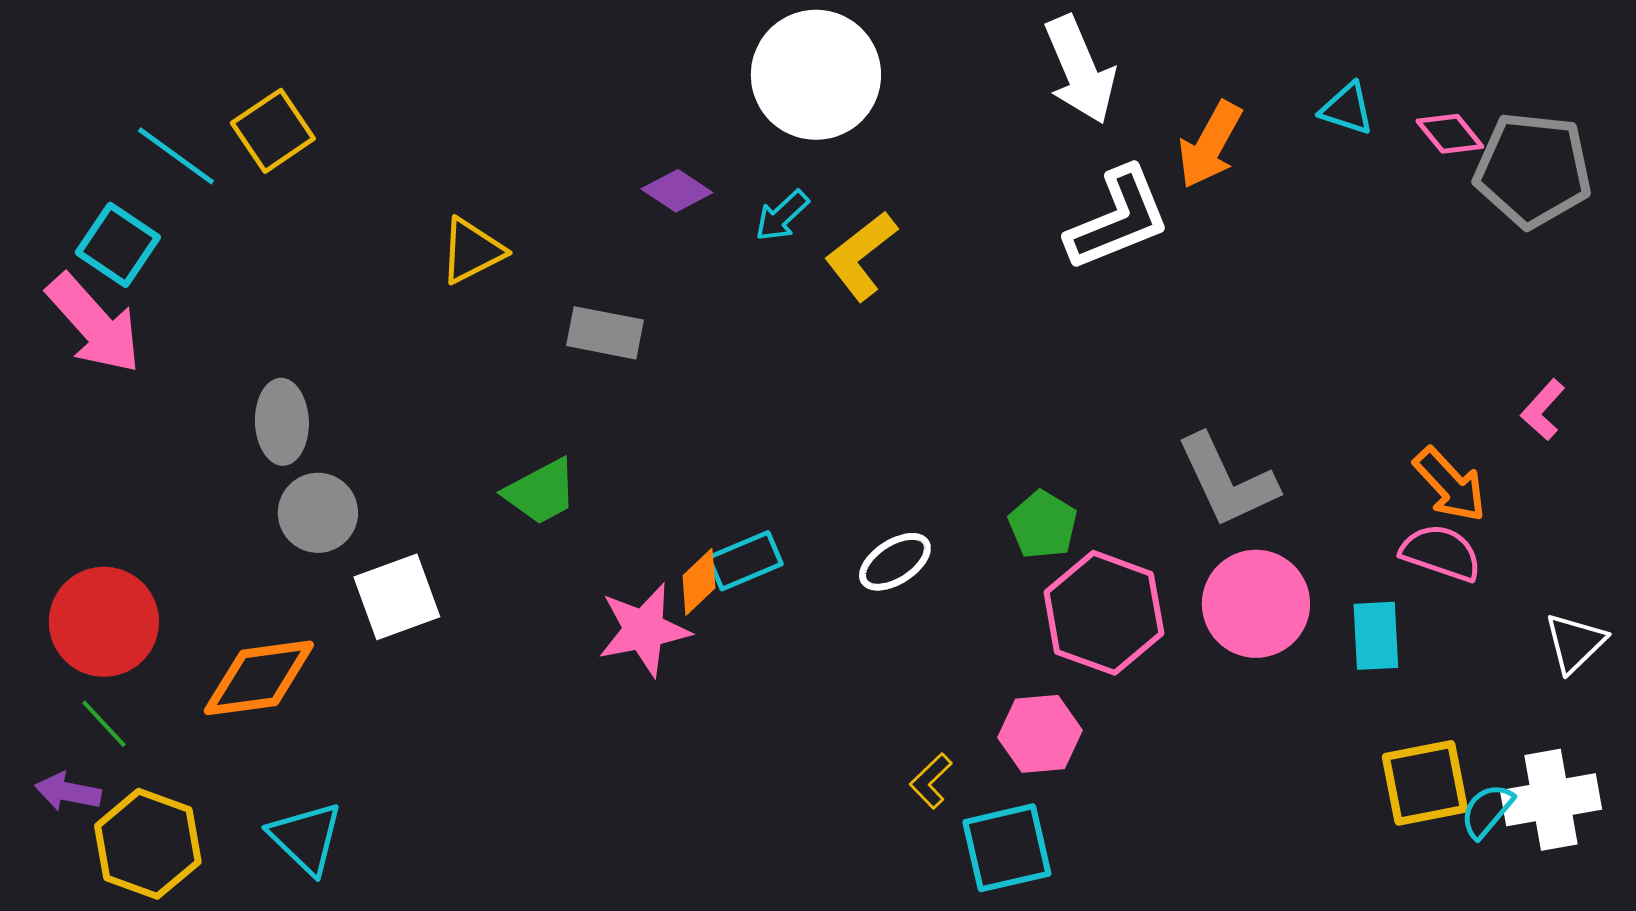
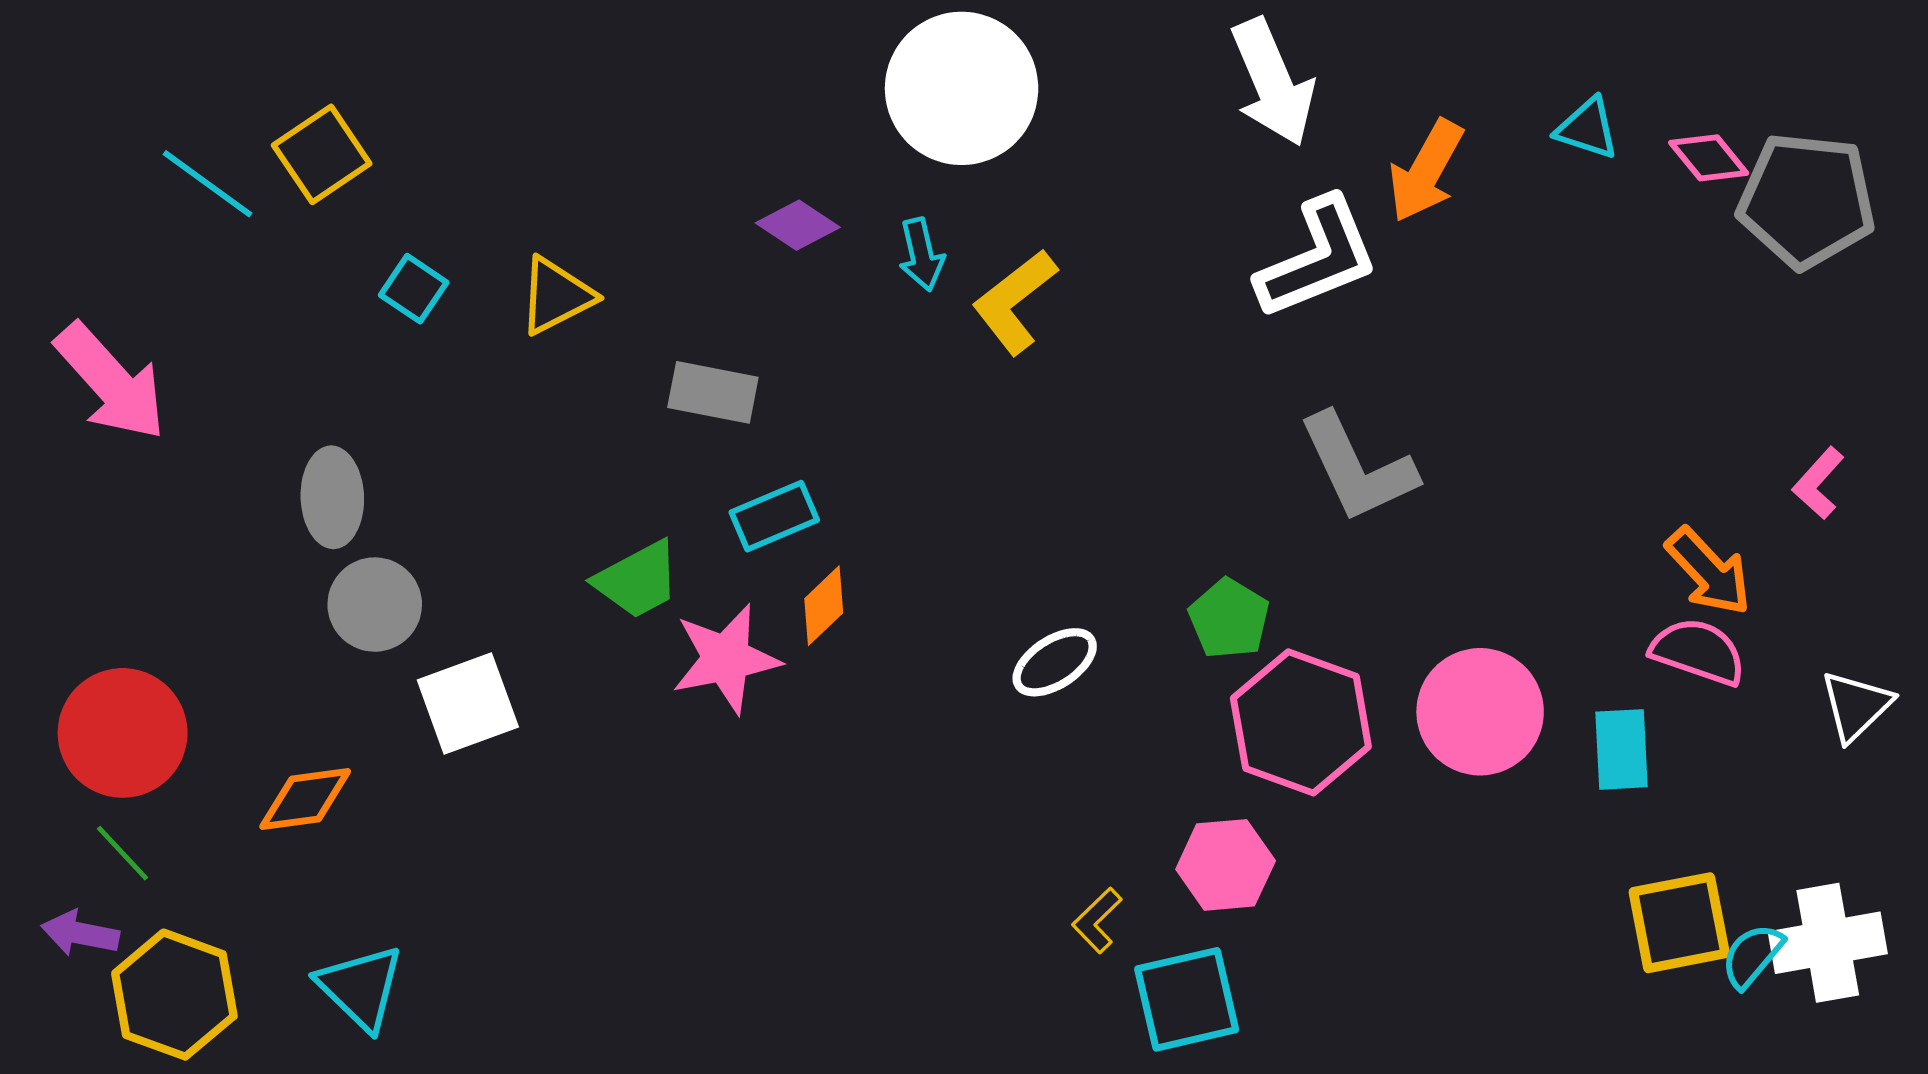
cyan arrow: (782, 216) -> (922, 255), turned -60
cyan square: (118, 245) -> (414, 289), moved, size x0.7
gray L-shape: (1227, 481) -> (1358, 468), moved
cyan rectangle: (745, 561) -> (774, 516), moved
orange diamond: (699, 582) -> (824, 606), moved
pink star: (644, 630) -> (726, 659), moved
white triangle: (1575, 643) -> (1856, 706), moved
orange diamond: (259, 678) -> (305, 799), size x0.7

